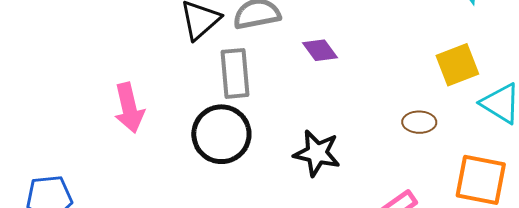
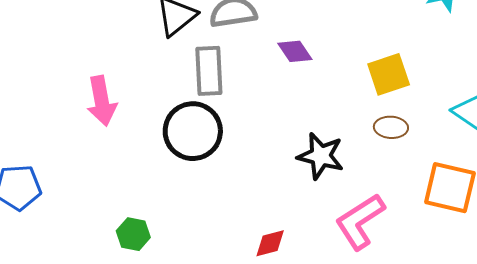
yellow square: (457, 65) -> (389, 74), moved
black star: (317, 153) -> (321, 156), moved

